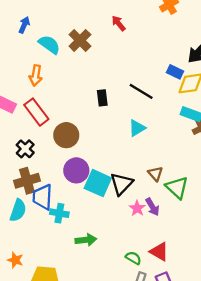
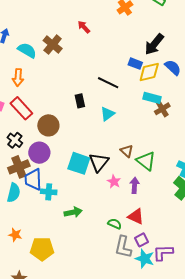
black rectangle: (102, 98) -> (80, 101), moved
purple circle: (76, 170) -> (39, 153), moved
purple arrow: (153, 207) -> (135, 185), moved, turned -140

